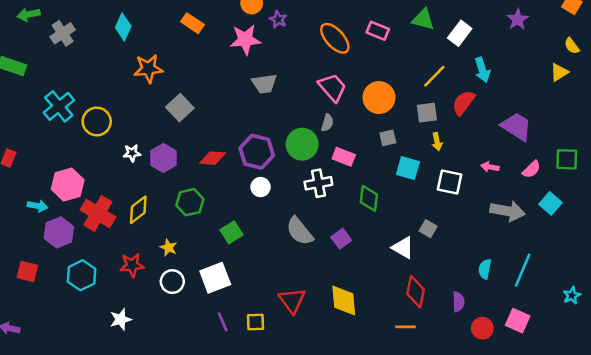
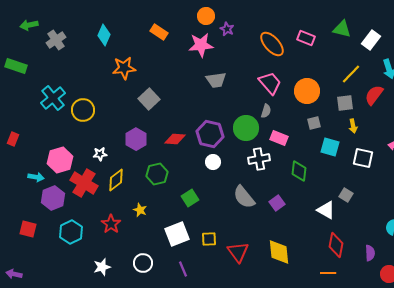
white star: (132, 153) -> (100, 154), moved
red star: (132, 265) -> (111, 224), turned -30
white circle: (172, 282) -> (143, 263), moved
yellow square: (255, 322) -> (209, 239), moved

